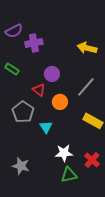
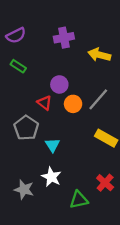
purple cross: (34, 43) -> (64, 38), moved
green rectangle: (12, 69) -> (18, 66), moved
orange circle: (60, 102) -> (73, 104), moved
white star: (64, 153) -> (51, 177), moved, turned 30

